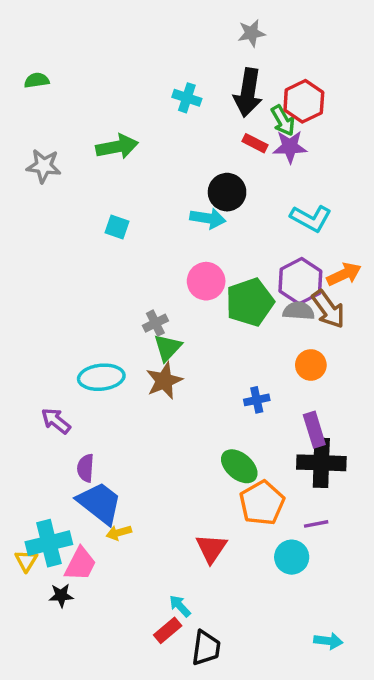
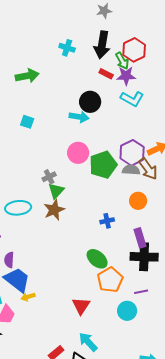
cyan L-shape: (311, 218) -> (132, 99), moved
cyan arrow: (180, 606) -> (88, 342), moved, size x1.5

